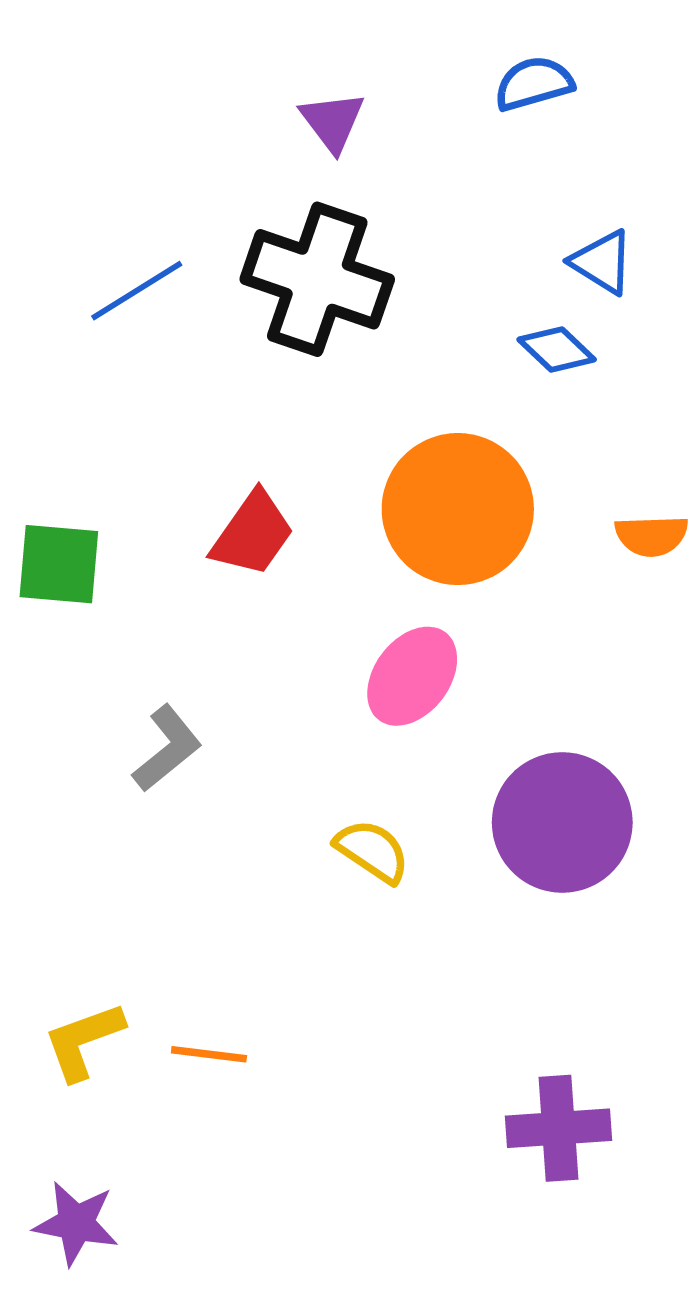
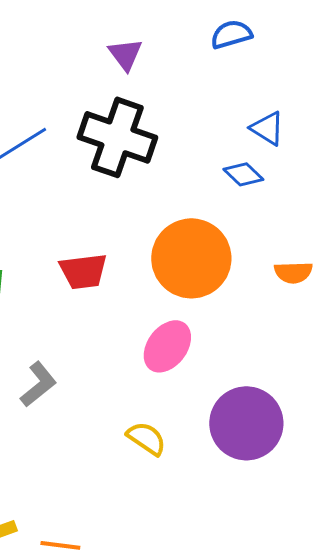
red trapezoid: (253, 534) -> (83, 271), turned 48

